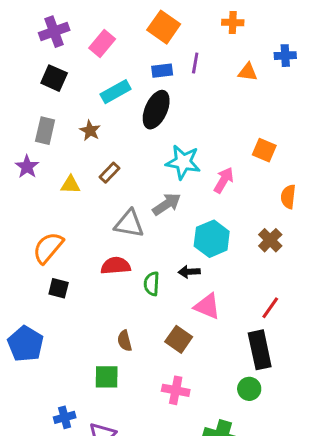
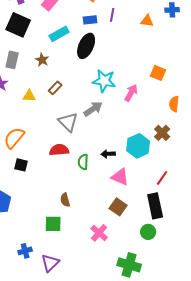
black square: (54, 78) -> (18, 25), size x1.4
gray triangle: (129, 224) -> (68, 122), turned 35
cyan hexagon: (212, 239) -> (138, 146), moved
brown square: (179, 339) -> (118, 207), moved
pink cross: (176, 390) -> (99, 233), turned 30

